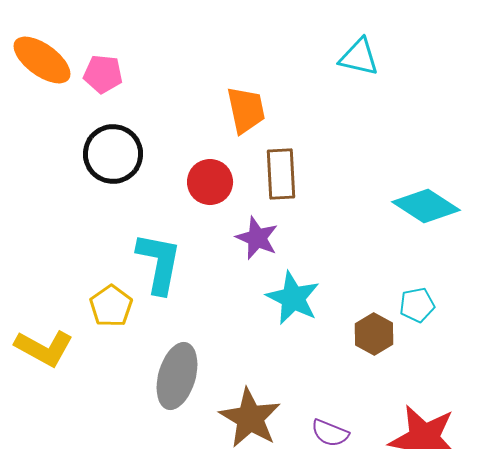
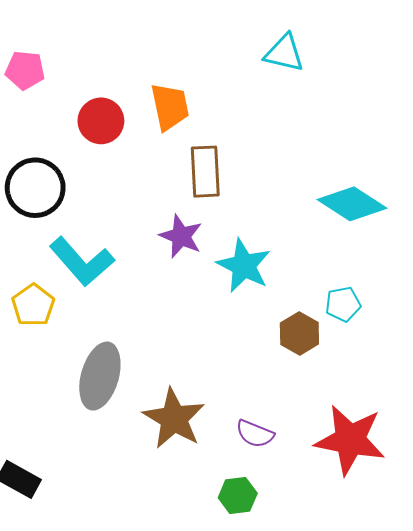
black circle: (113, 154) -> (35, 188), moved
red circle: (210, 182) -> (101, 121), moved
cyan L-shape: (159, 263) -> (82, 262), turned 128
cyan star: (293, 298) -> (244, 266), moved

